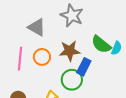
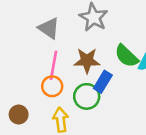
orange circle: (42, 57) -> (52, 86), moved
pink line: (20, 59) -> (54, 65), moved

